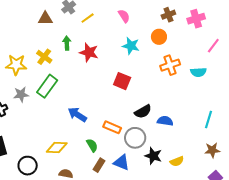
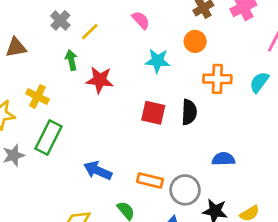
brown triangle: (45, 19) -> (16, 47), moved
green arrow: (67, 43) -> (71, 60), moved
orange cross: (170, 65) -> (217, 79), turned 30
cyan semicircle: (198, 72) -> (259, 82), turned 140
black semicircle: (143, 111) -> (189, 112), moved, turned -48

